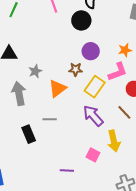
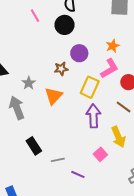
brown star: (76, 69) -> (61, 69), moved
purple arrow: (93, 116) -> (93, 116), turned 50
gray line: (50, 119) -> (58, 160), moved
pink square: (93, 155) -> (100, 154), turned 32
purple line: (67, 171) -> (78, 174), turned 32

